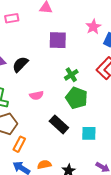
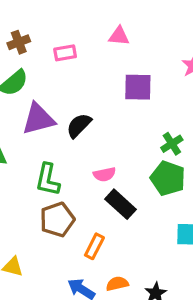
green cross: (71, 75) -> (172, 144), moved
black rectangle: (59, 124) -> (120, 204), moved
orange rectangle: (19, 144) -> (94, 246), moved

